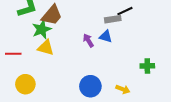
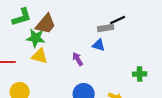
green star: (42, 29) -> (36, 38), turned 30
purple arrow: (88, 41) -> (78, 59), moved

